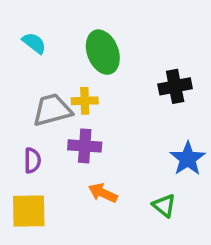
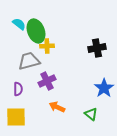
green ellipse: (103, 52) -> (36, 31), moved
yellow cross: (85, 101) -> (47, 46), moved
purple cross: (85, 146) -> (47, 81), turned -30

